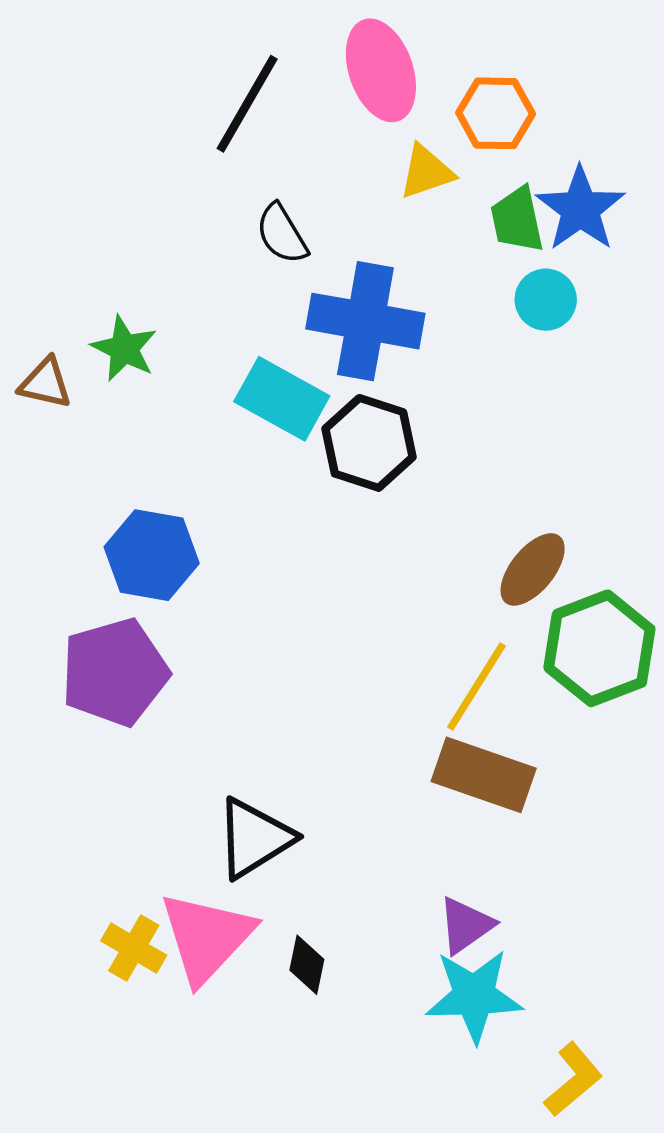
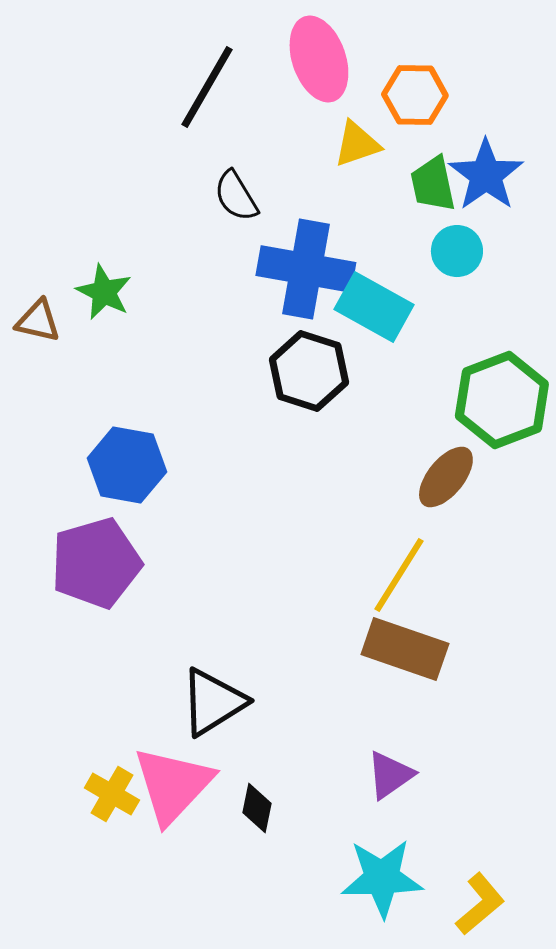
cyan rectangle: (282, 399) -> (374, 307), moved
green hexagon: (599, 648) -> (502, 400), moved
cyan star: (474, 996) -> (382, 878), moved

